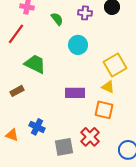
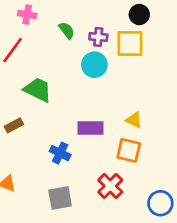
purple cross: (85, 13) -> (98, 37), moved
yellow square: (115, 65) -> (130, 44), moved, turned 30
blue cross: (37, 127) -> (60, 153), moved
gray square: (64, 147) -> (60, 198), moved

